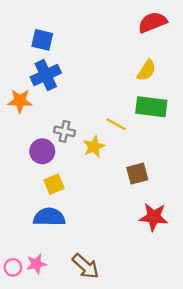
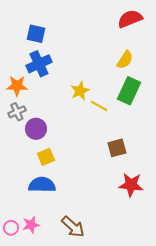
green rectangle: (151, 107) -> (129, 91), turned -72
gray cross: (65, 131) -> (17, 112), moved, turned -36
yellow star: (94, 147) -> (80, 91), moved

